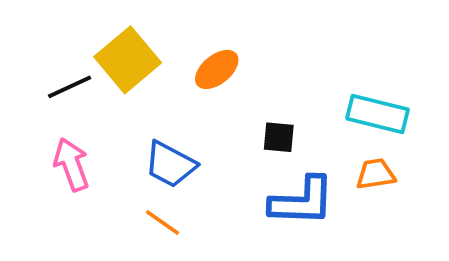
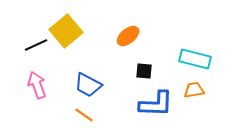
orange ellipse: (217, 69) -> (128, 36), moved

